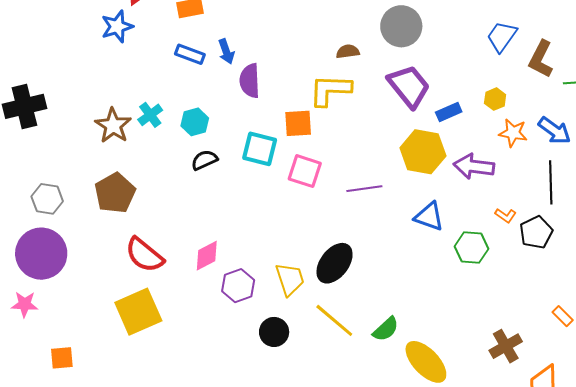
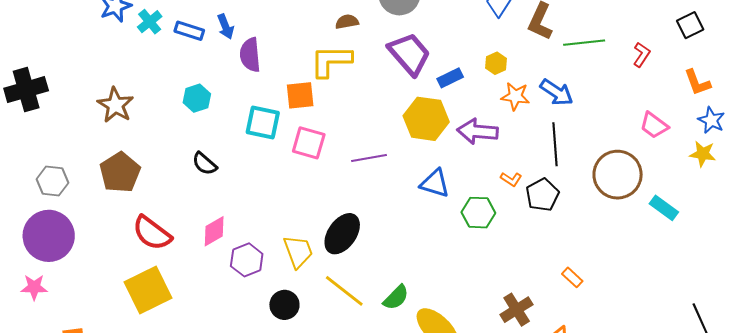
cyan cross: (150, 115) -> (150, 22), moved
black semicircle: (204, 160) -> (205, 164), moved, turned -112

